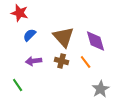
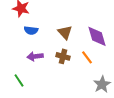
blue semicircle: (30, 35) -> (31, 30), turned -128
brown triangle: (64, 37) -> (65, 32), size x0.7

